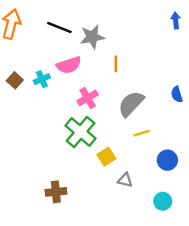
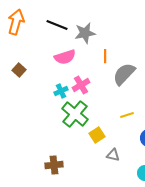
cyan cross: (42, 79) -> (61, 91), moved
gray semicircle: (131, 104) -> (124, 74), moved

